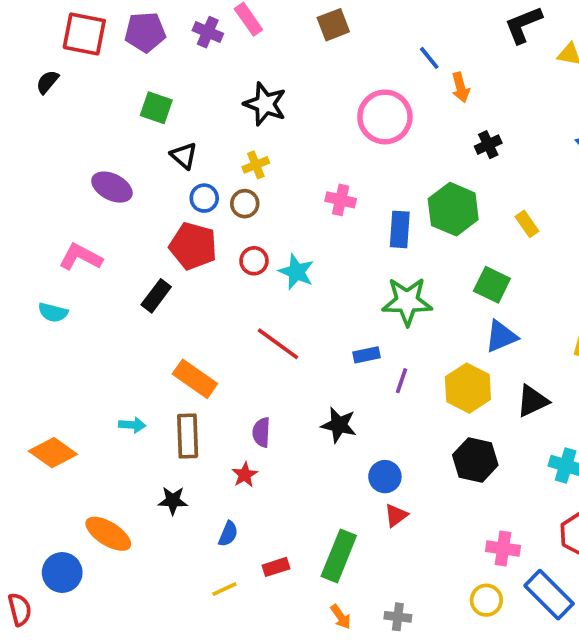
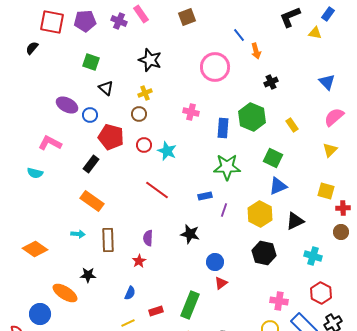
blue circle: (204, 198) -> (90, 115), moved
orange rectangle: (195, 379) -> (92, 201), moved
black star: (173, 501) -> (88, 275), moved

